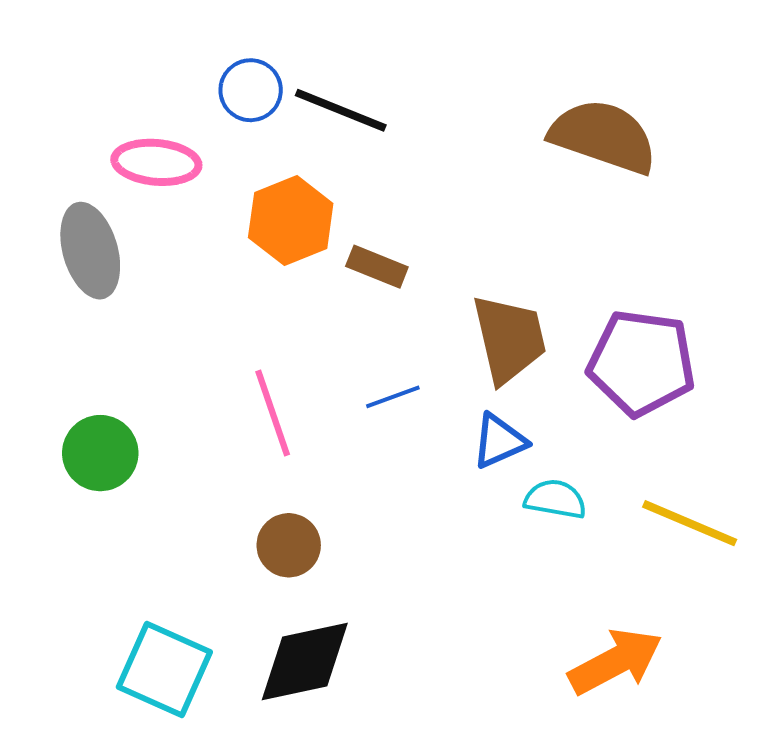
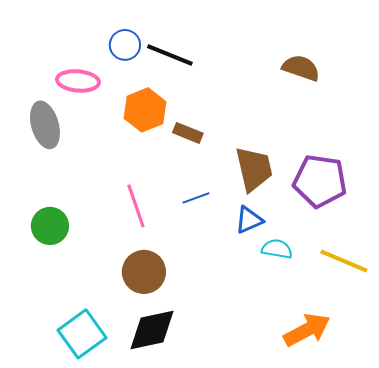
brown semicircle: (603, 136) -> (301, 68), size x0.7
brown circle: (289, 545) -> (144, 272), size x1.4
cyan square: (164, 670) -> (82, 334), turned 30

